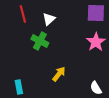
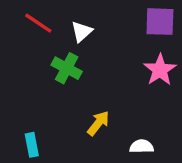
red line: (23, 14) -> (38, 23), turned -42
white semicircle: (96, 88) -> (142, 146), moved, turned 120

